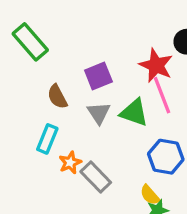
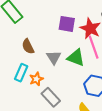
purple square: (98, 76) -> (67, 24), moved, turned 30
orange star: (70, 163) -> (36, 79), moved

